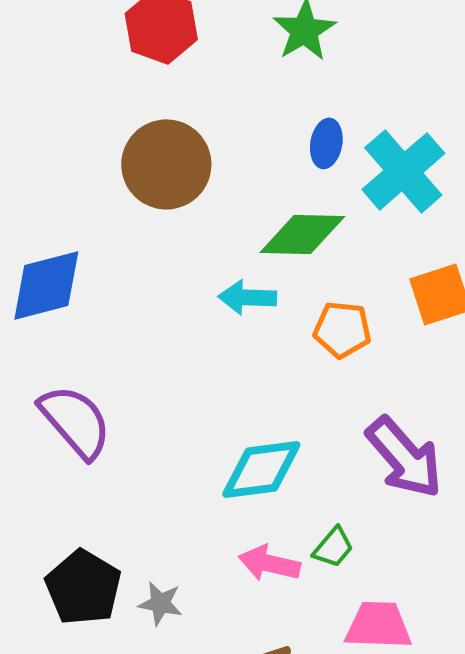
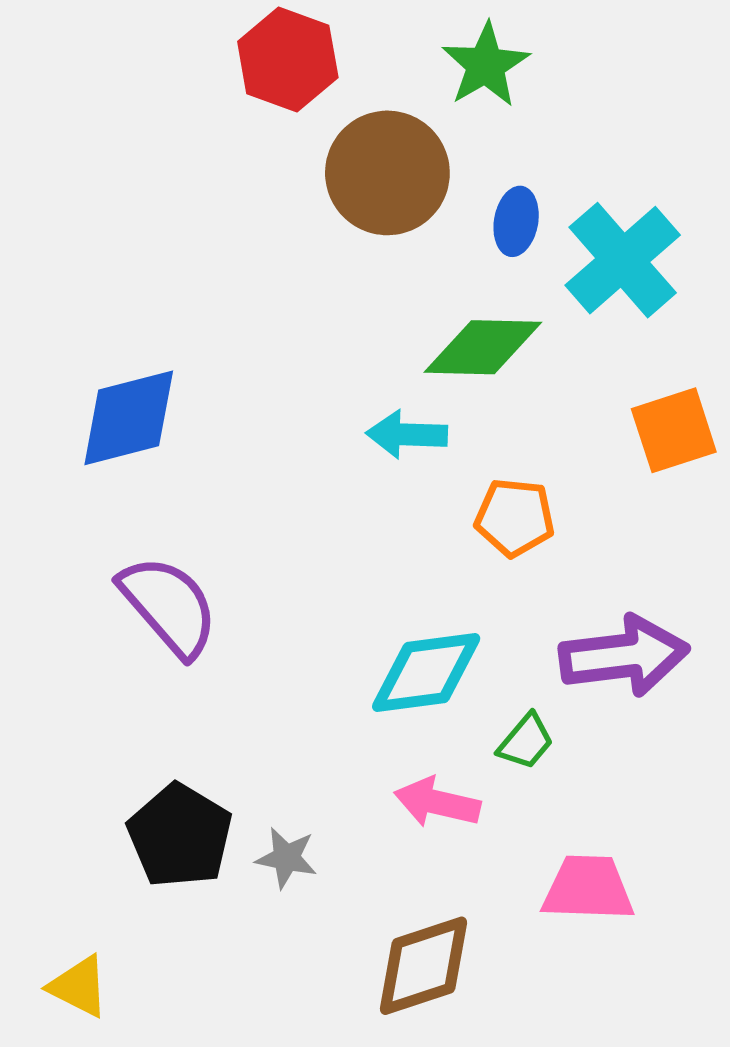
brown circle: (166, 164) -> (387, 173), moved
orange pentagon: (342, 329) -> (515, 517), moved
purple arrow: (404, 457) -> (624, 656), turned -56
green trapezoid: (333, 547) -> (526, 742), moved

